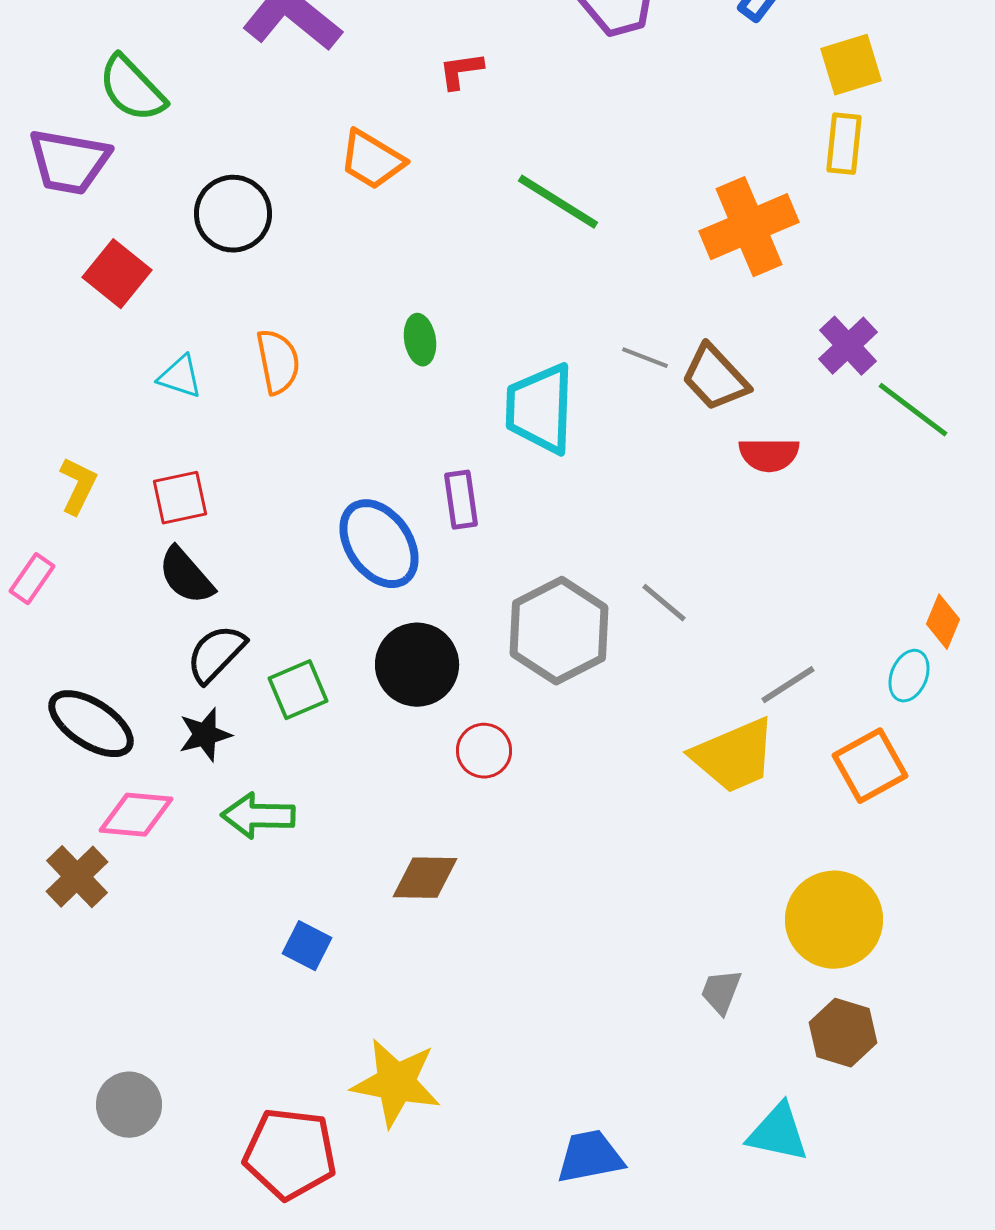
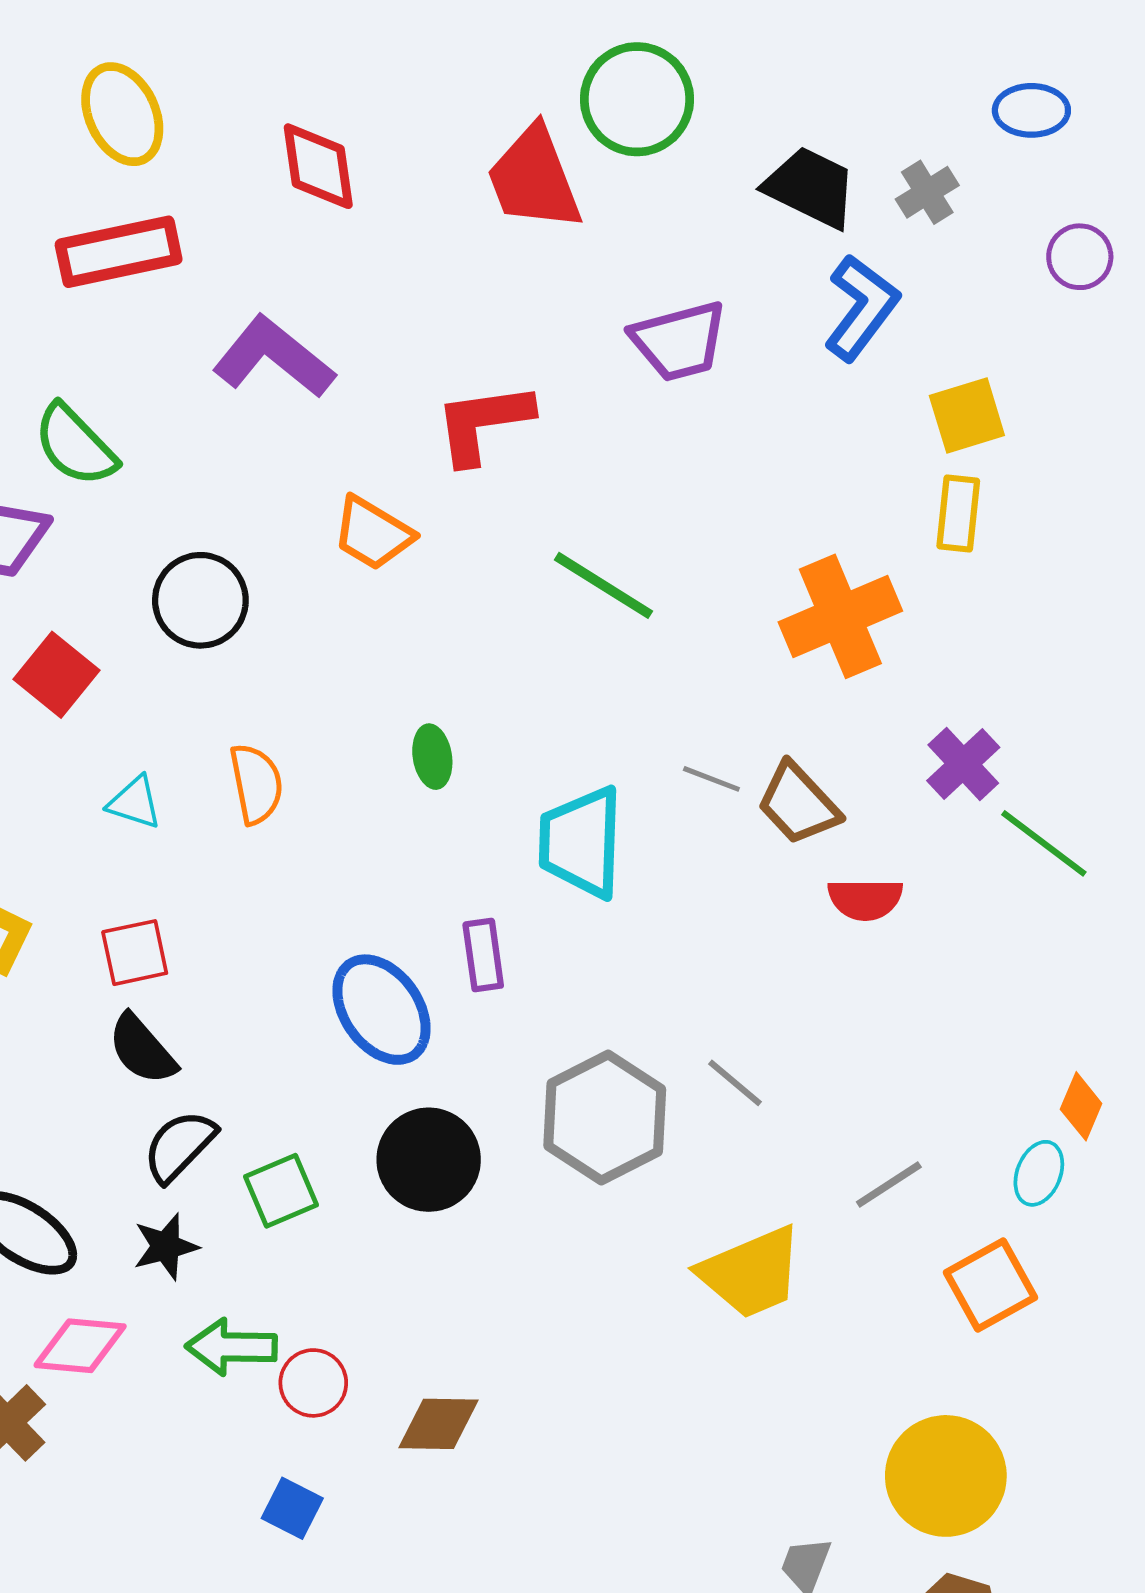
red L-shape: (461, 71) -> (483, 423), size x1.8
red circle: (484, 751) -> (313, 1383), moved
yellow trapezoid: (734, 756) -> (751, 1273), moved

